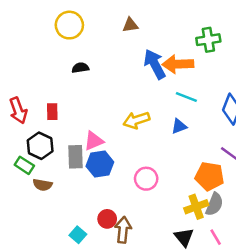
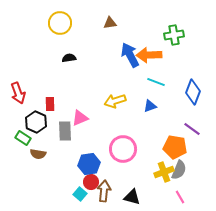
red rectangle: (52, 112) -> (50, 104), moved
blue hexagon: (100, 164) -> (89, 164), moved
pink circle: (146, 179) -> (123, 149), size x1.4
cyan square: (78, 235) -> (80, 194), moved
black triangle: (184, 237) -> (132, 197), moved, turned -36

